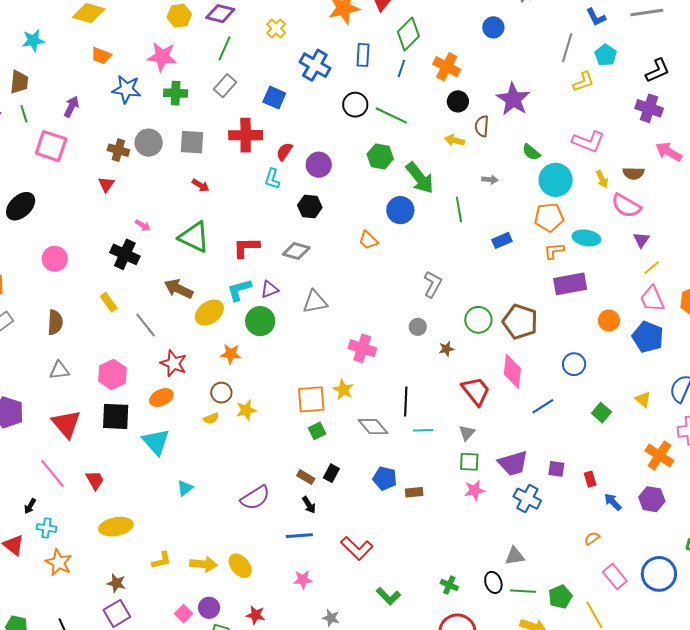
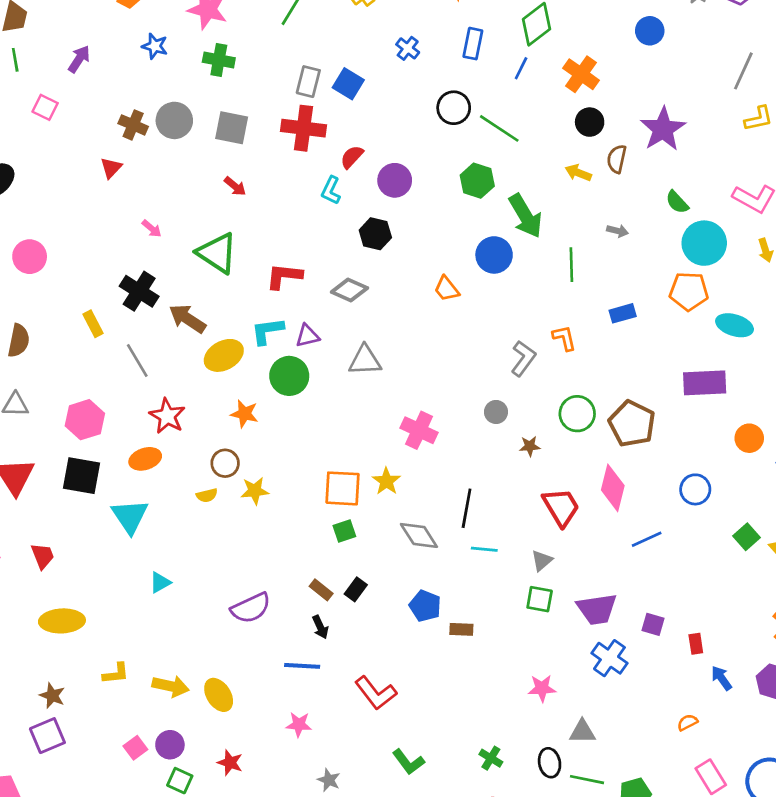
blue cross: (315, 65) -> (408, 48), size x0.6
gray rectangle: (225, 86) -> (308, 82), moved, turned -35
blue star: (126, 89) -> (155, 46), size x0.7
pink square: (51, 146) -> (45, 107), size x0.6
orange L-shape: (554, 251) -> (564, 338), moved, turned 75
black cross: (125, 254) -> (139, 291), moved
green square: (601, 413) -> (746, 537), moved
pink star: (475, 490) -> (542, 688), moved

